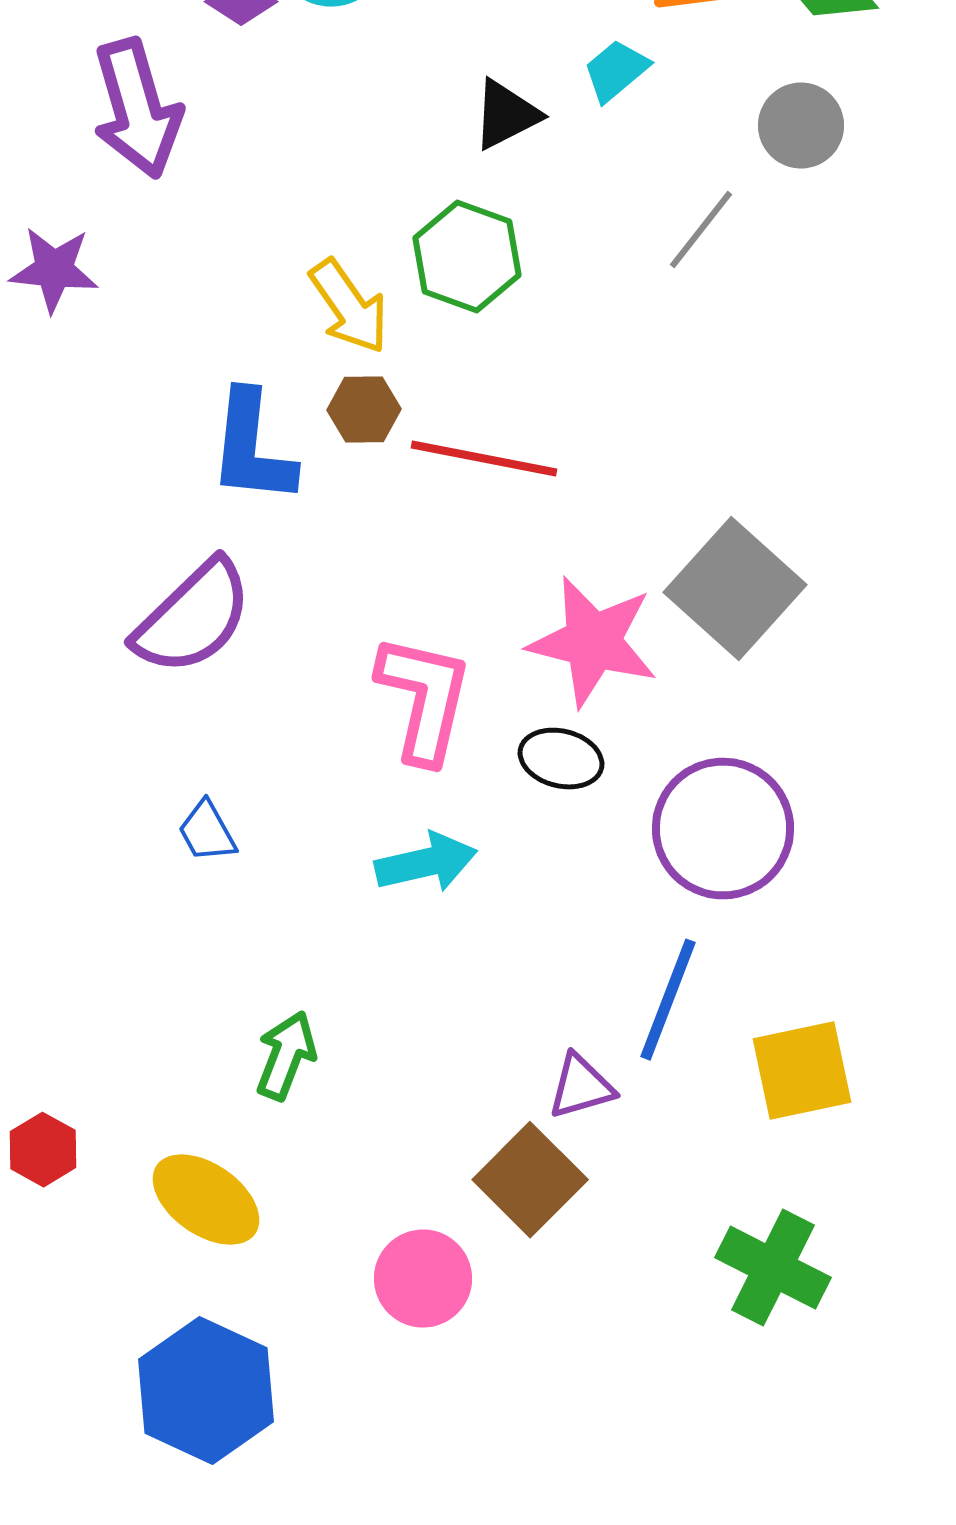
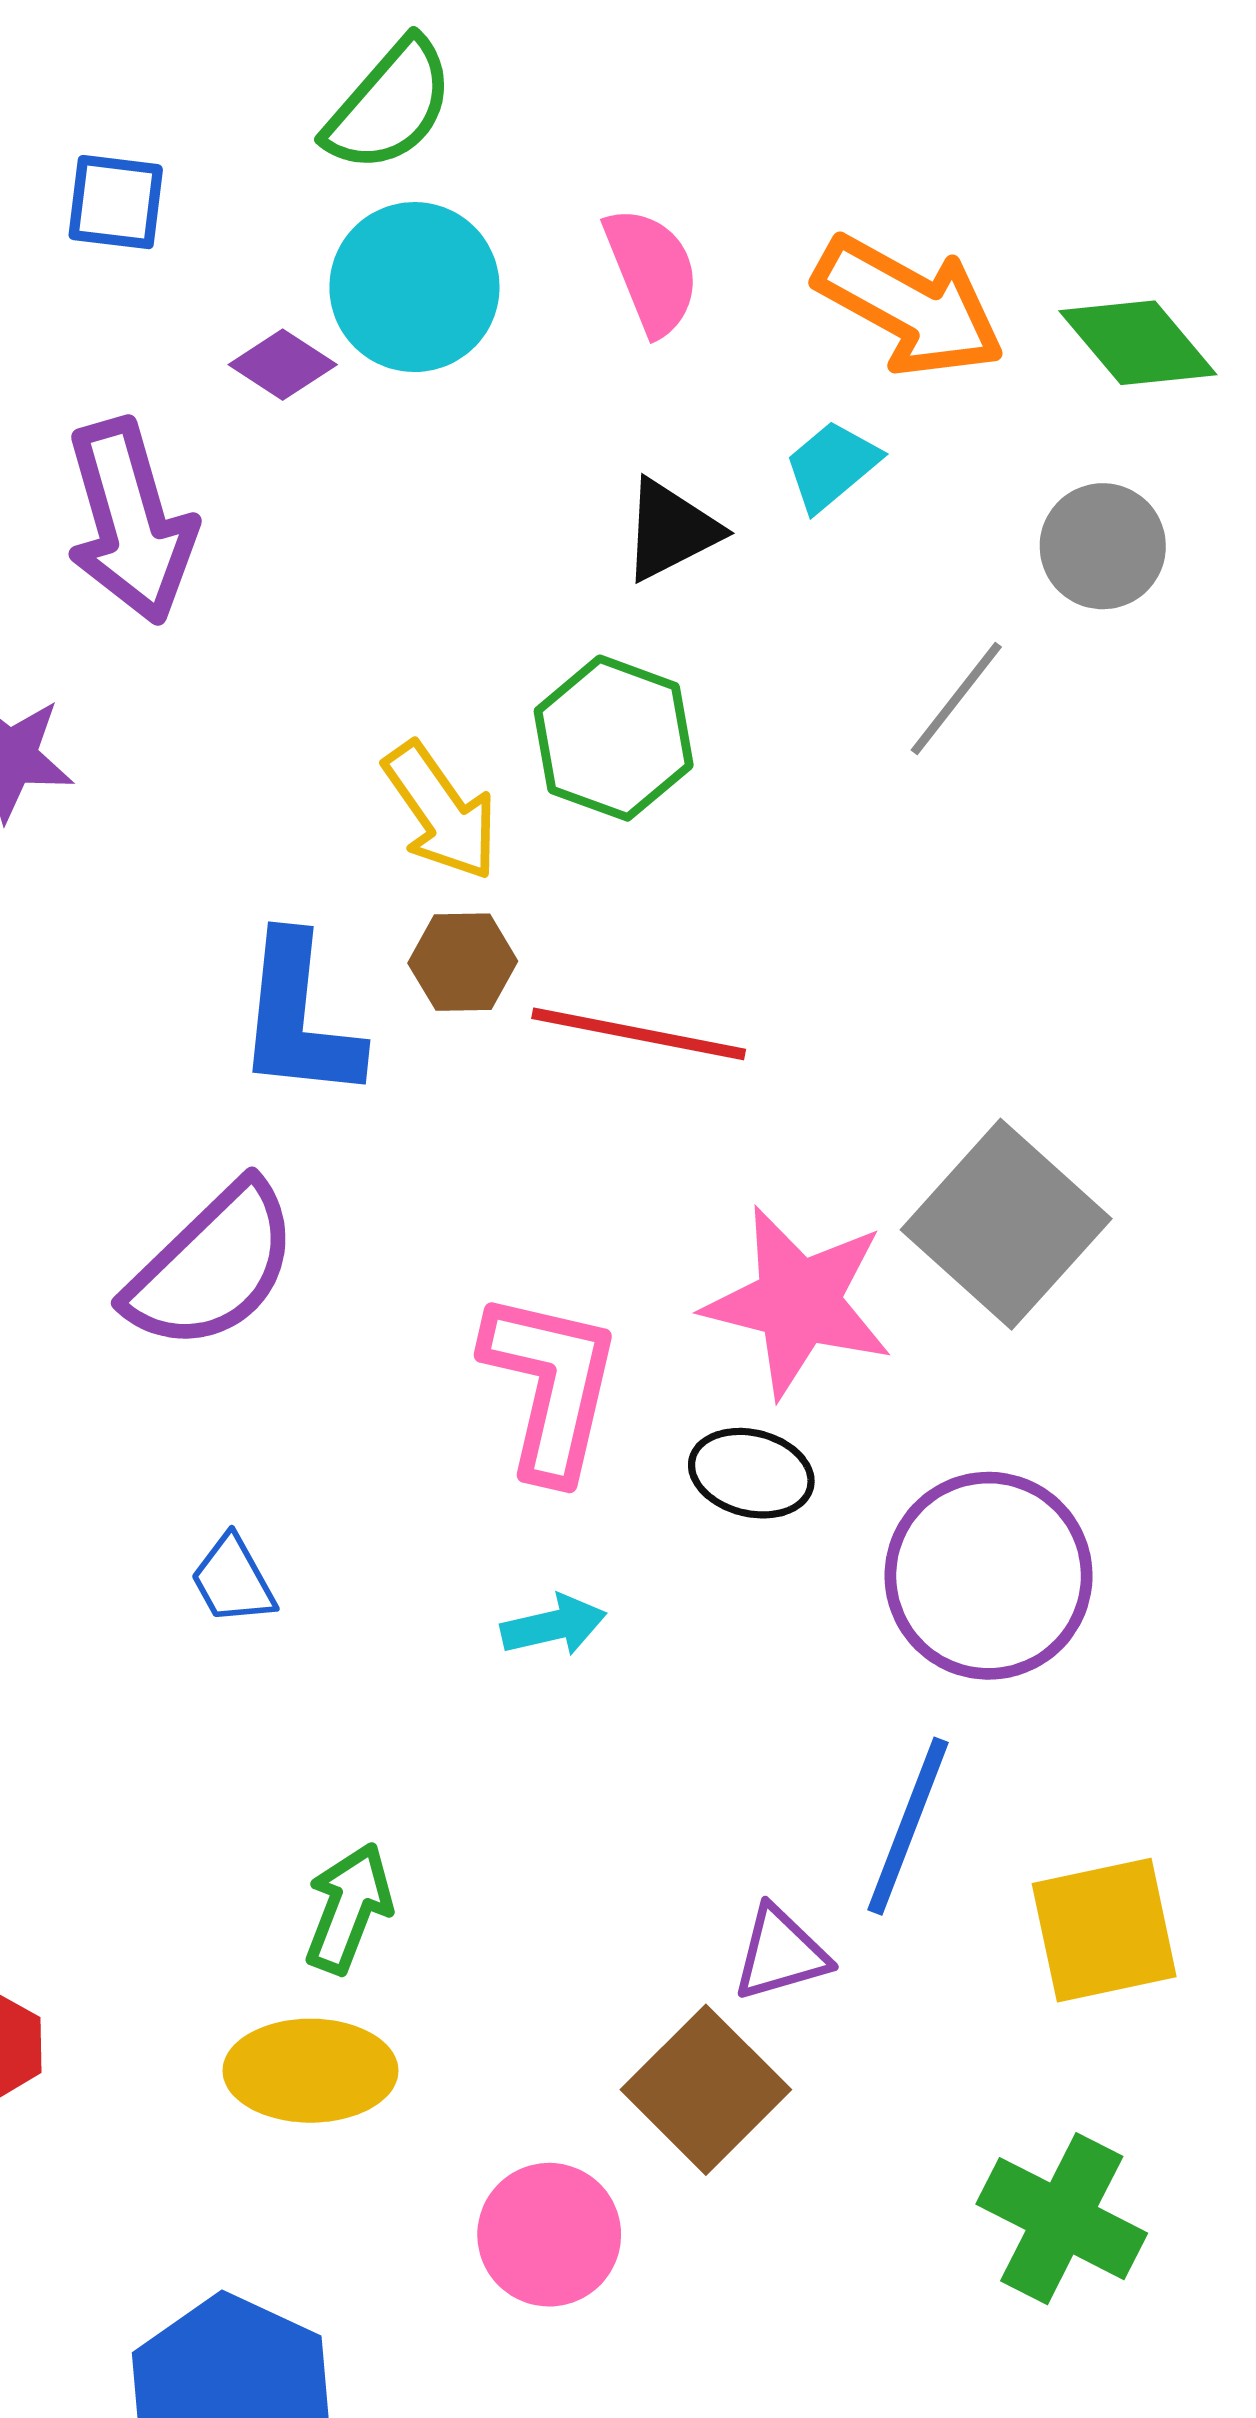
cyan arrow: (426, 863) -> (554, 1625), size x0.7
yellow ellipse: (206, 1200) -> (311, 2071), moved, turned -35

